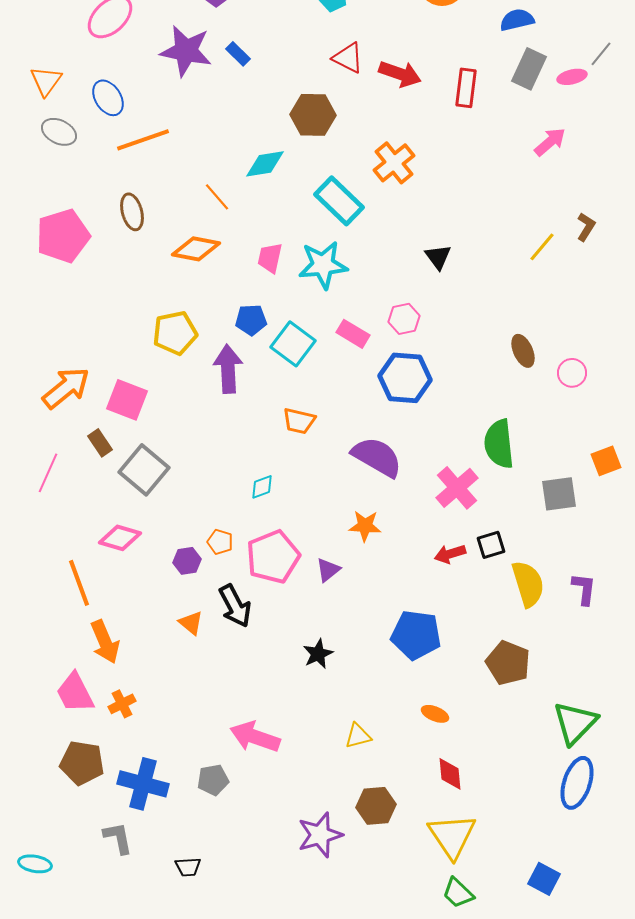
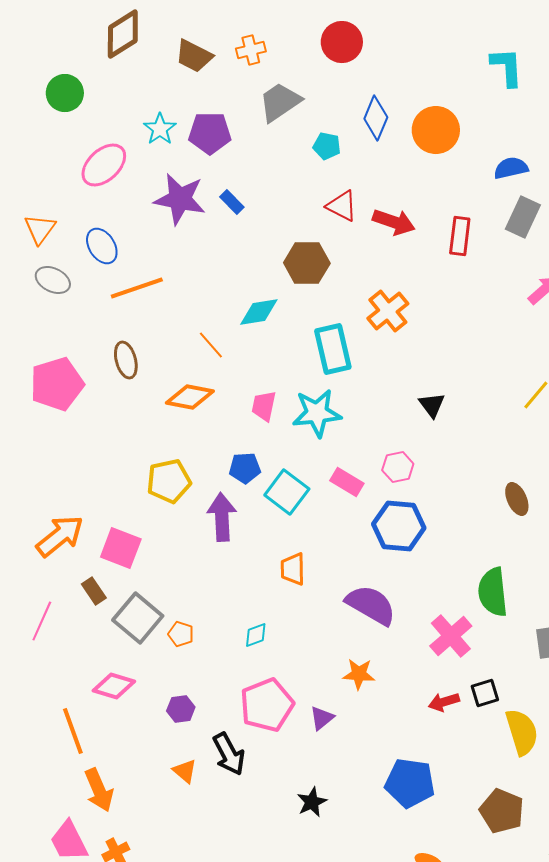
cyan rectangle: (339, 201) -> (333, 349), turned 33
orange trapezoid: (299, 421) -> (293, 569), turned 76
orange pentagon: (220, 542) -> (181, 634), moved

